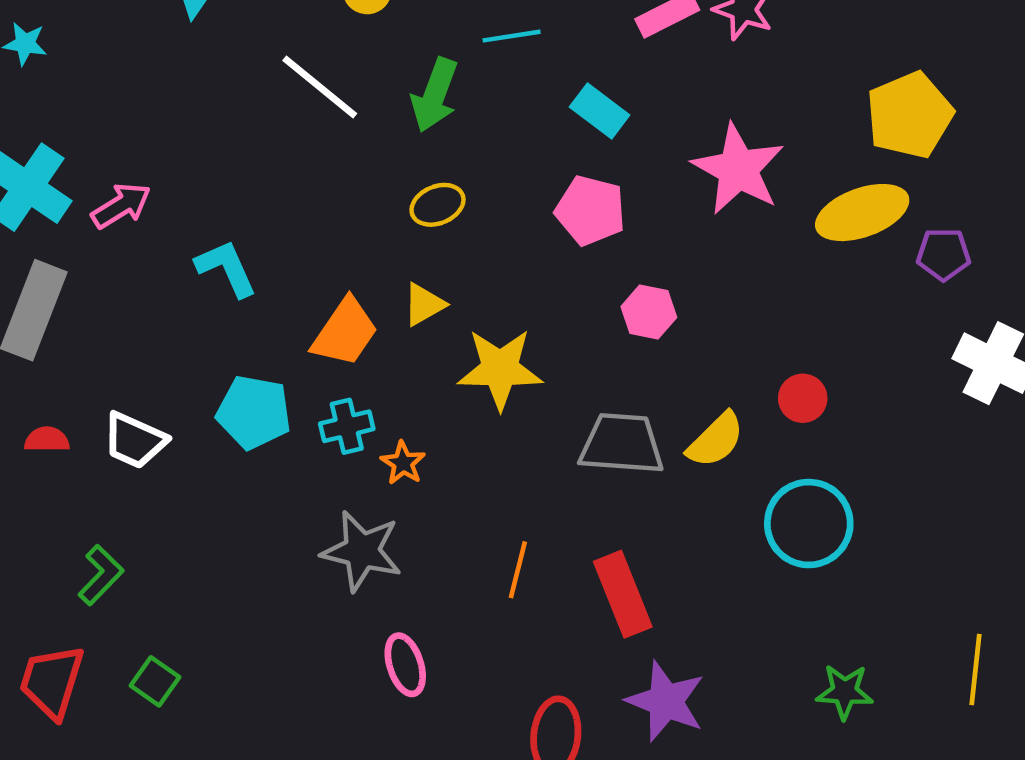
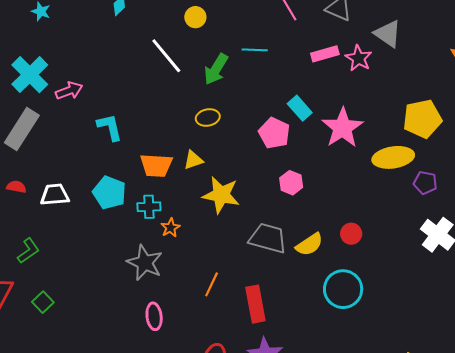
cyan rectangle: (600, 111) -> (300, 108), moved
orange trapezoid: (345, 332) -> (156, 165), turned 48
white trapezoid: (134, 440) -> (55, 195), turned 140

